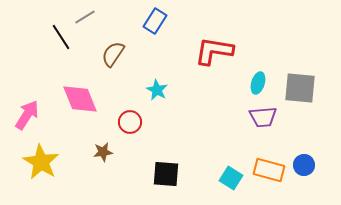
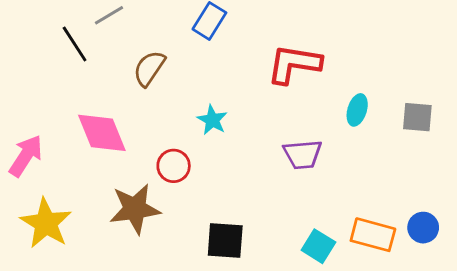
gray square: (300, 88) -> (417, 117), size x0.7
purple trapezoid: (263, 117) -> (303, 154), moved
brown star: (103, 152) -> (135, 209), size x1.8

